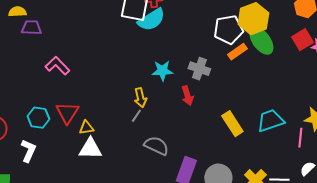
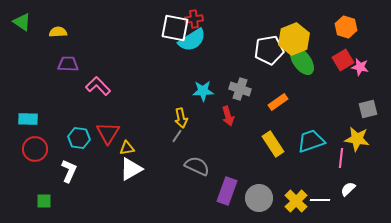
purple trapezoid: (31, 28) -> (68, 64), moved
orange rectangle: (237, 52) -> (278, 102), moved
white triangle: (90, 149) -> (131, 169), turned -30

